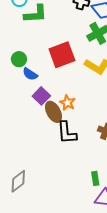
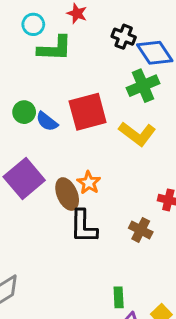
blue semicircle: (30, 74) -> (47, 121), moved
purple square: (41, 96) -> (24, 178), moved, size x1.5

